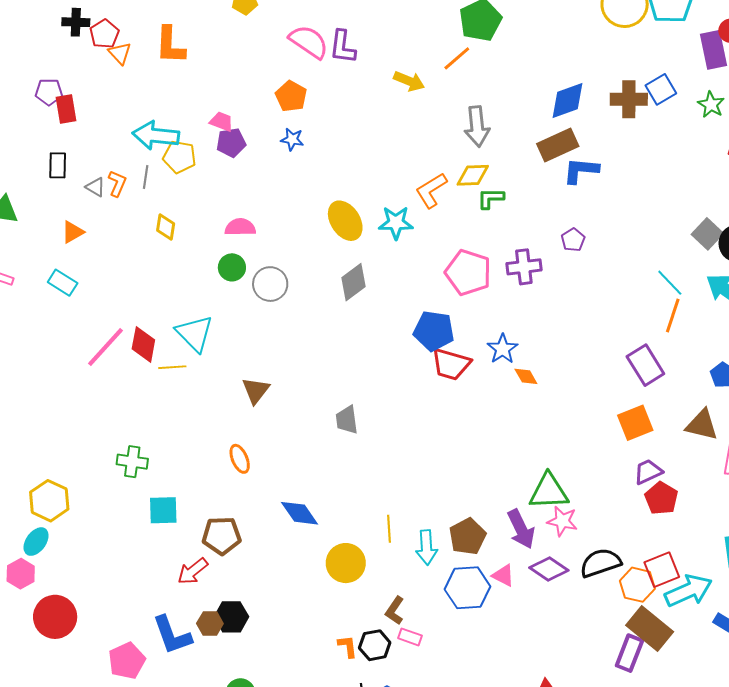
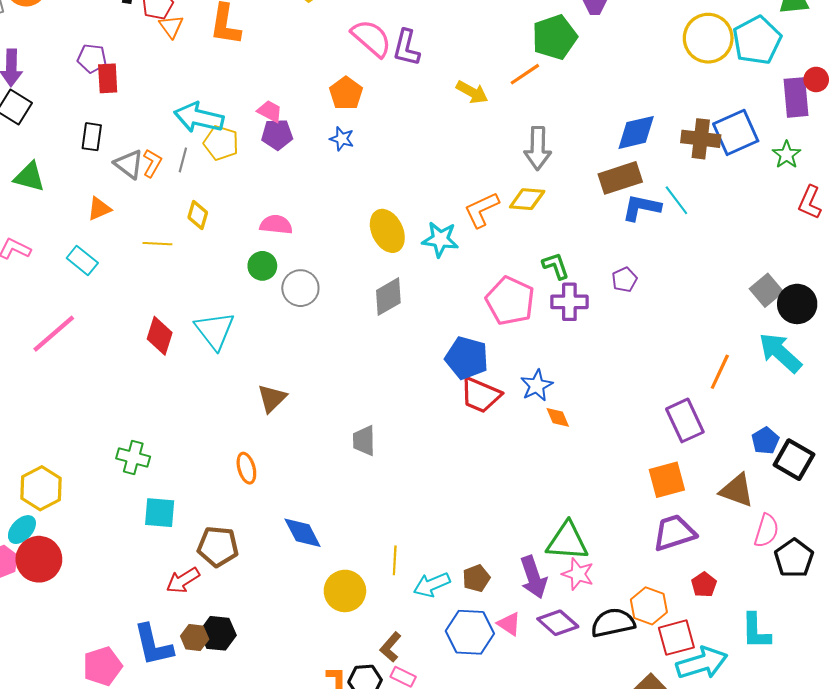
blue square: (661, 89) -> (736, 132), size x1.4
gray triangle: (95, 187) -> (129, 164), size x1.4
green L-shape: (491, 198) -> (556, 266), moved, turned 64
cyan line: (670, 283) -> (676, 200), moved
pink line: (105, 347) -> (54, 334), moved
yellow line: (172, 367) -> (157, 244), moved
purple trapezoid: (648, 472) -> (674, 533), size x1.4
red pentagon: (661, 498) -> (704, 585), moved, size x0.7
brown pentagon: (467, 536) -> (476, 578), size x0.7
cyan arrow: (426, 547) -> (432, 585), turned 64
orange hexagon: (637, 585) -> (649, 606), moved
red circle: (55, 617) -> (39, 559), moved

